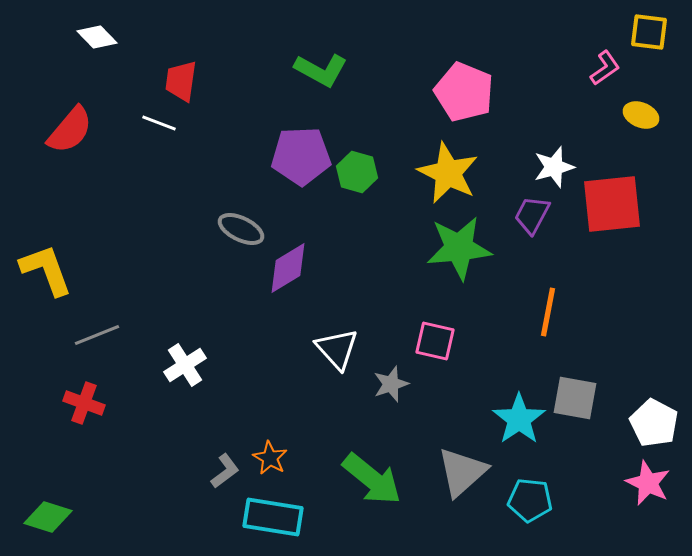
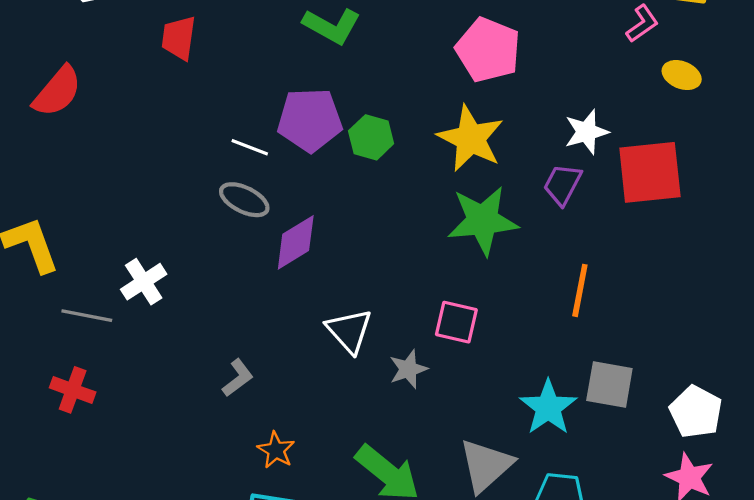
white line: (159, 123) -> (250, 147), moved
gray line: (97, 335) -> (87, 316), turned 33
white cross: (185, 365) -> (144, 282), moved
gray L-shape: (225, 471) -> (238, 378), moved

